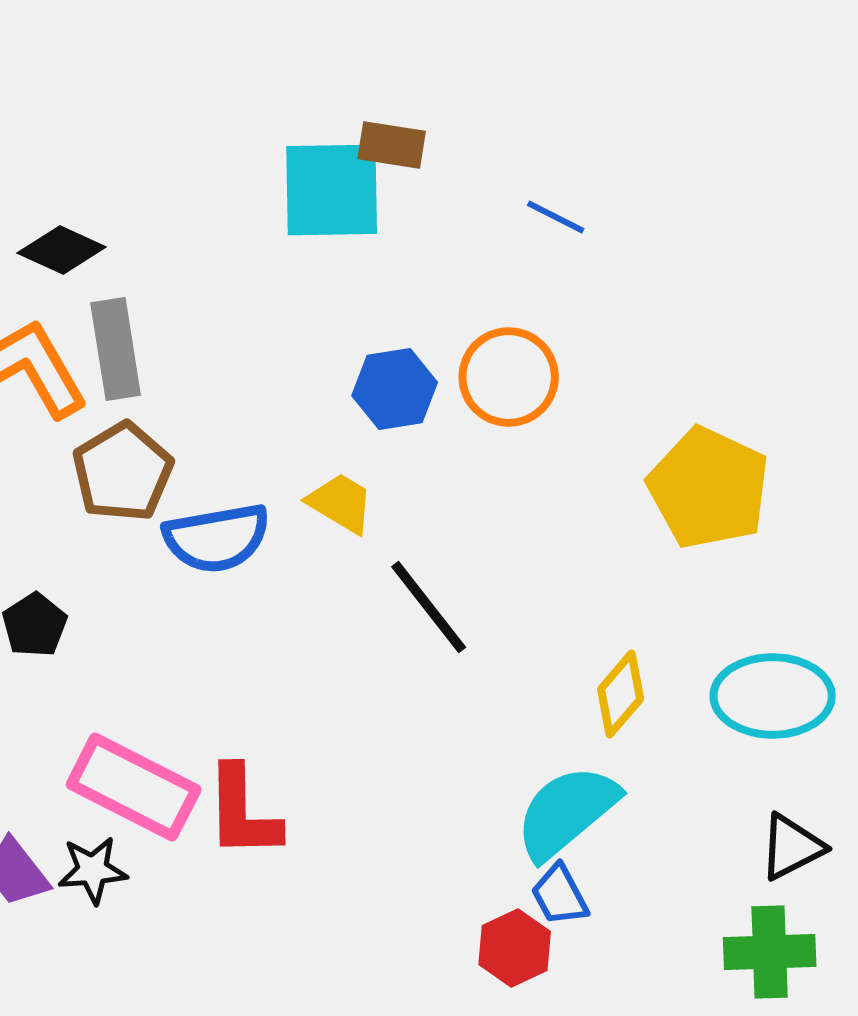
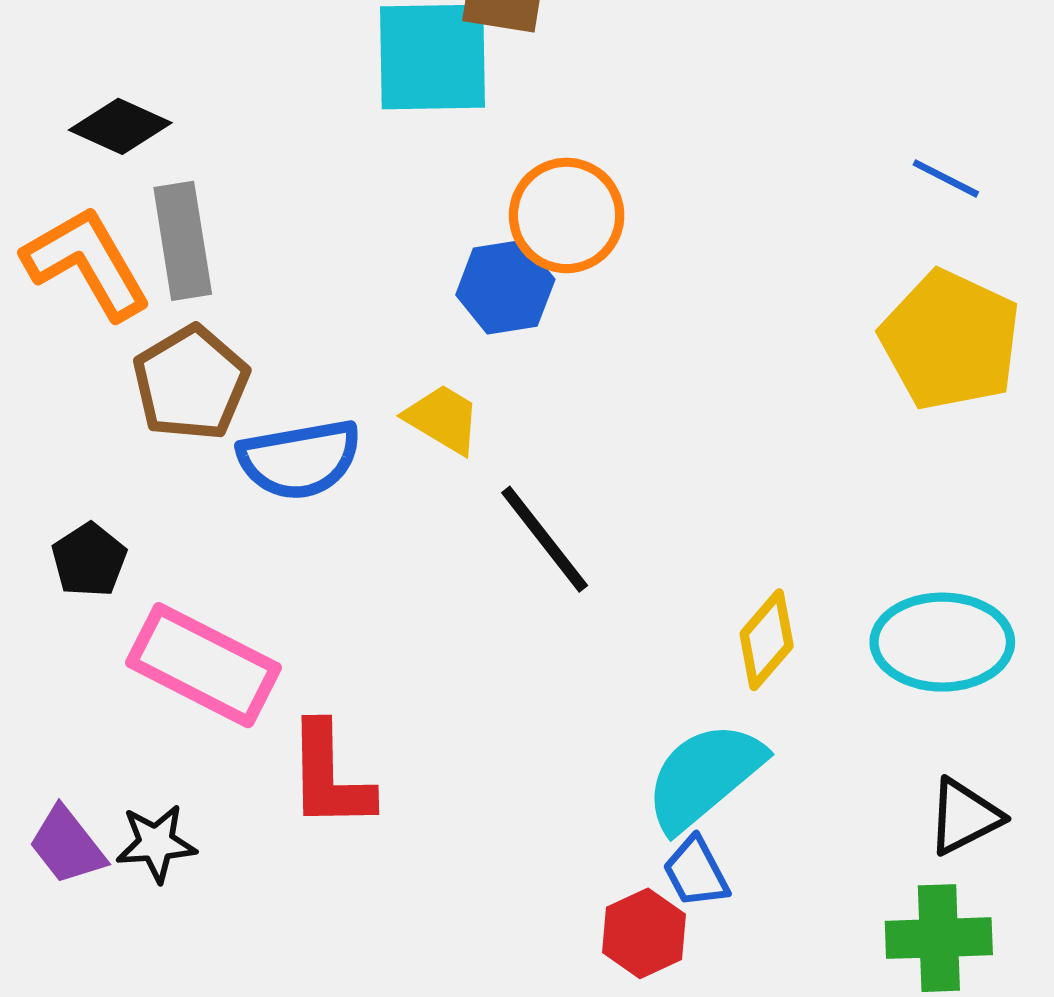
blue line: (556, 217) -> (946, 178), moved
orange circle: (509, 377) -> (567, 215), moved
yellow pentagon: (709, 488) -> (950, 340), moved
pink rectangle: (134, 787) -> (203, 665), moved

